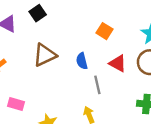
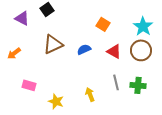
blue semicircle: (82, 61) -> (84, 49), turned 80
gray line: (97, 85) -> (116, 82), moved

